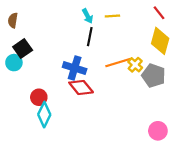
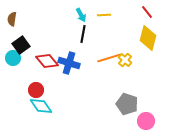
gray pentagon: (154, 76) -> (127, 104), moved
red diamond: (81, 87) -> (47, 61), moved
cyan diamond: (44, 115) -> (41, 106), turned -60

